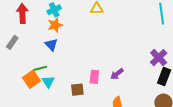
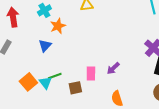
orange star: (55, 25) -> (58, 26), moved
blue triangle: (51, 45) -> (45, 46), turned 32
green line: (40, 68) -> (55, 76), moved

